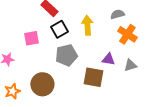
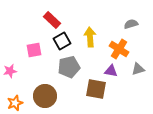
gray semicircle: (117, 14) -> (131, 24), moved
orange cross: (127, 34) -> (119, 49), moved
gray triangle: (130, 65) -> (138, 69), moved

